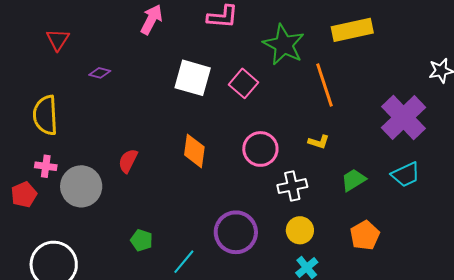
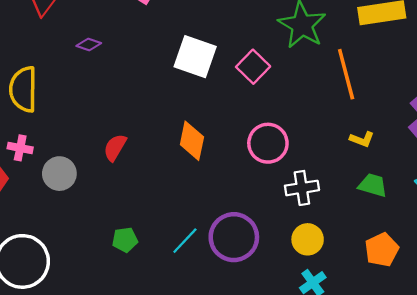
yellow L-shape: (319, 142) -> (362, 139), moved
green trapezoid: (354, 180) -> (373, 185), turned 44
gray circle: (81, 186) -> (59, 174), size x0.7
green pentagon: (142, 240) -> (125, 240), turned -30
cyan line: (184, 262) -> (185, 241), moved

